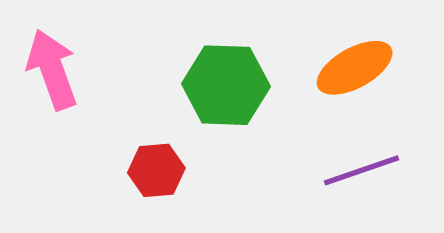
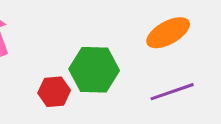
green hexagon: (226, 85) -> (94, 70), moved

